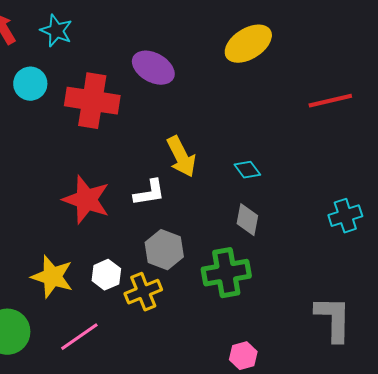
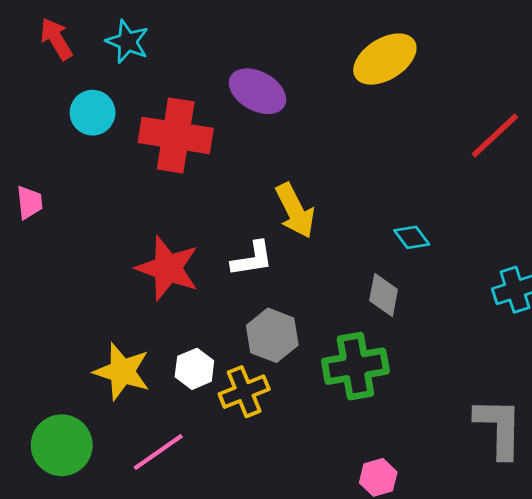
red line: (330, 101) -> (495, 135), turned -30
cyan diamond: (247, 170) -> (412, 237), moved

